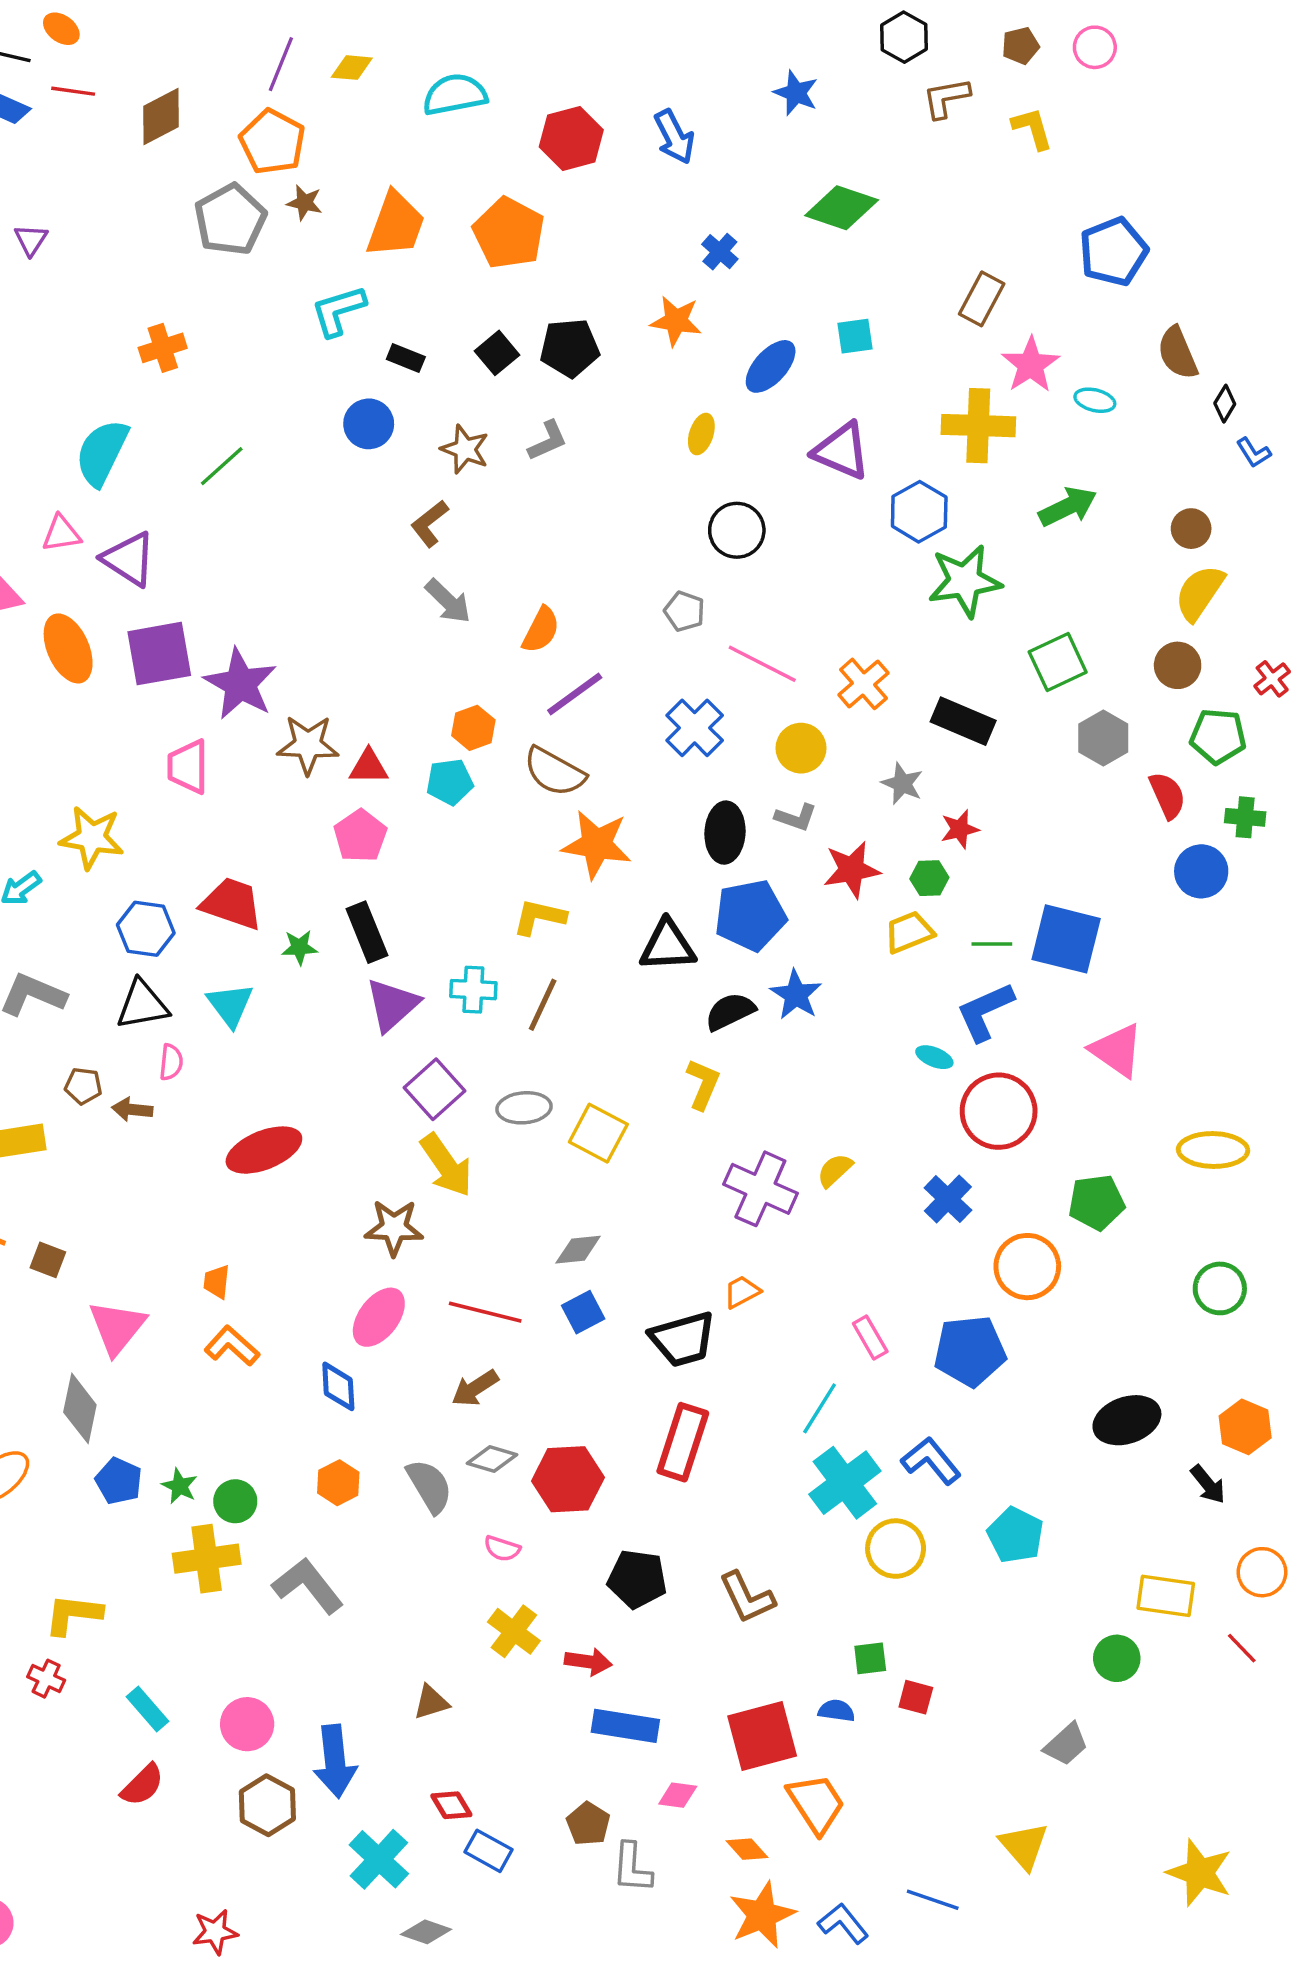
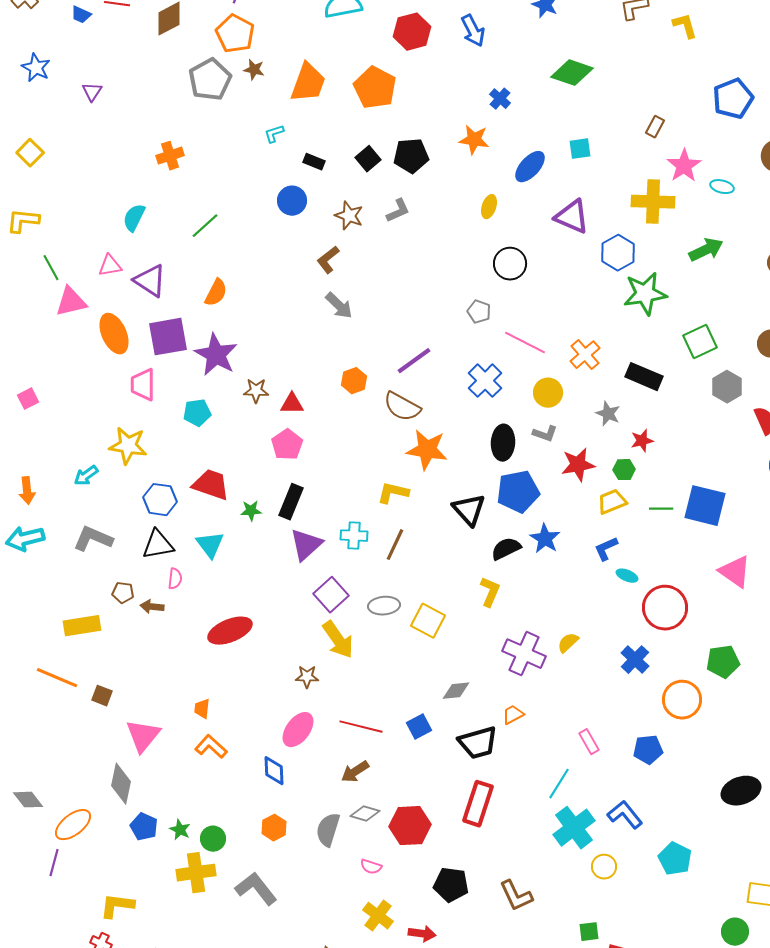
brown rectangle: (982, 299) -> (655, 127), size x0.7
cyan L-shape: (338, 311) -> (274, 134), size x0.6
cyan semicircle: (102, 453) -> (134, 218), size x0.7
orange semicircle: (541, 630) -> (216, 293), moved
brown star: (308, 745) -> (256, 391), size x0.7
pink trapezoid: (188, 767) -> (143, 385), moved
cyan pentagon: (450, 782) -> (197, 413), moved
black rectangle: (367, 932) -> (291, 502), turned 44
black triangle: (668, 946) -> (469, 510), turned 51
blue L-shape: (985, 1012) -> (606, 549), moved, size x0.7
brown star: (394, 1228) -> (307, 677), size x0.7
gray diamond: (578, 1250) -> (456, 691), moved
blue pentagon: (970, 1351) -> (648, 750), size x0.7
gray semicircle: (429, 1486) -> (328, 830), turned -132
yellow circle: (896, 1549) -> (604, 867), size x0.7

